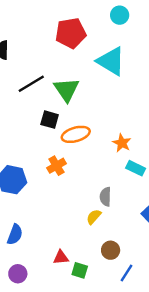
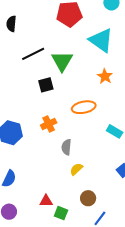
black square: (50, 120) -> (46, 85), turned -35
orange ellipse: (76, 134) -> (84, 107), moved
orange star: (122, 143) -> (105, 76), moved
gray semicircle: (105, 197) -> (66, 147), moved

